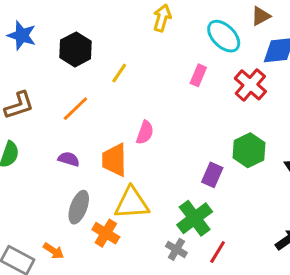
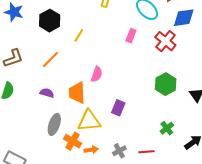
purple rectangle: (212, 175) -> (118, 108), moved
green cross: (195, 218) -> (167, 128), moved, size x0.6
gray cross: (176, 249) -> (119, 151), turned 32
orange arrow: (54, 251) -> (91, 150), moved, turned -40
red line: (218, 252) -> (147, 152), turned 56

